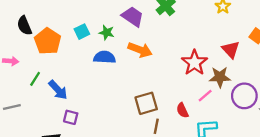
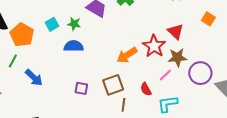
orange arrow: (140, 50) -> (127, 55), moved, turned 130
red triangle: (231, 50) -> (176, 32), moved
green line: (35, 79) -> (13, 61), moved
purple square: (71, 117) -> (81, 88), moved

